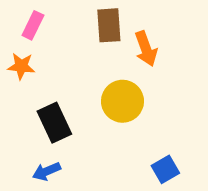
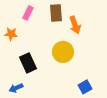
pink rectangle: (33, 25) -> (28, 13), moved
blue arrow: (47, 171) -> (16, 88), moved

